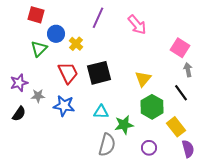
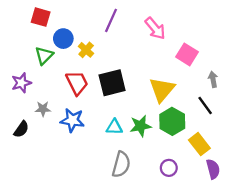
pink square: (180, 48) -> (187, 54), moved
yellow triangle: (143, 79) -> (162, 90), size x1.4
purple star: (19, 83) -> (21, 83), moved
green star: (124, 125) -> (140, 126), moved

